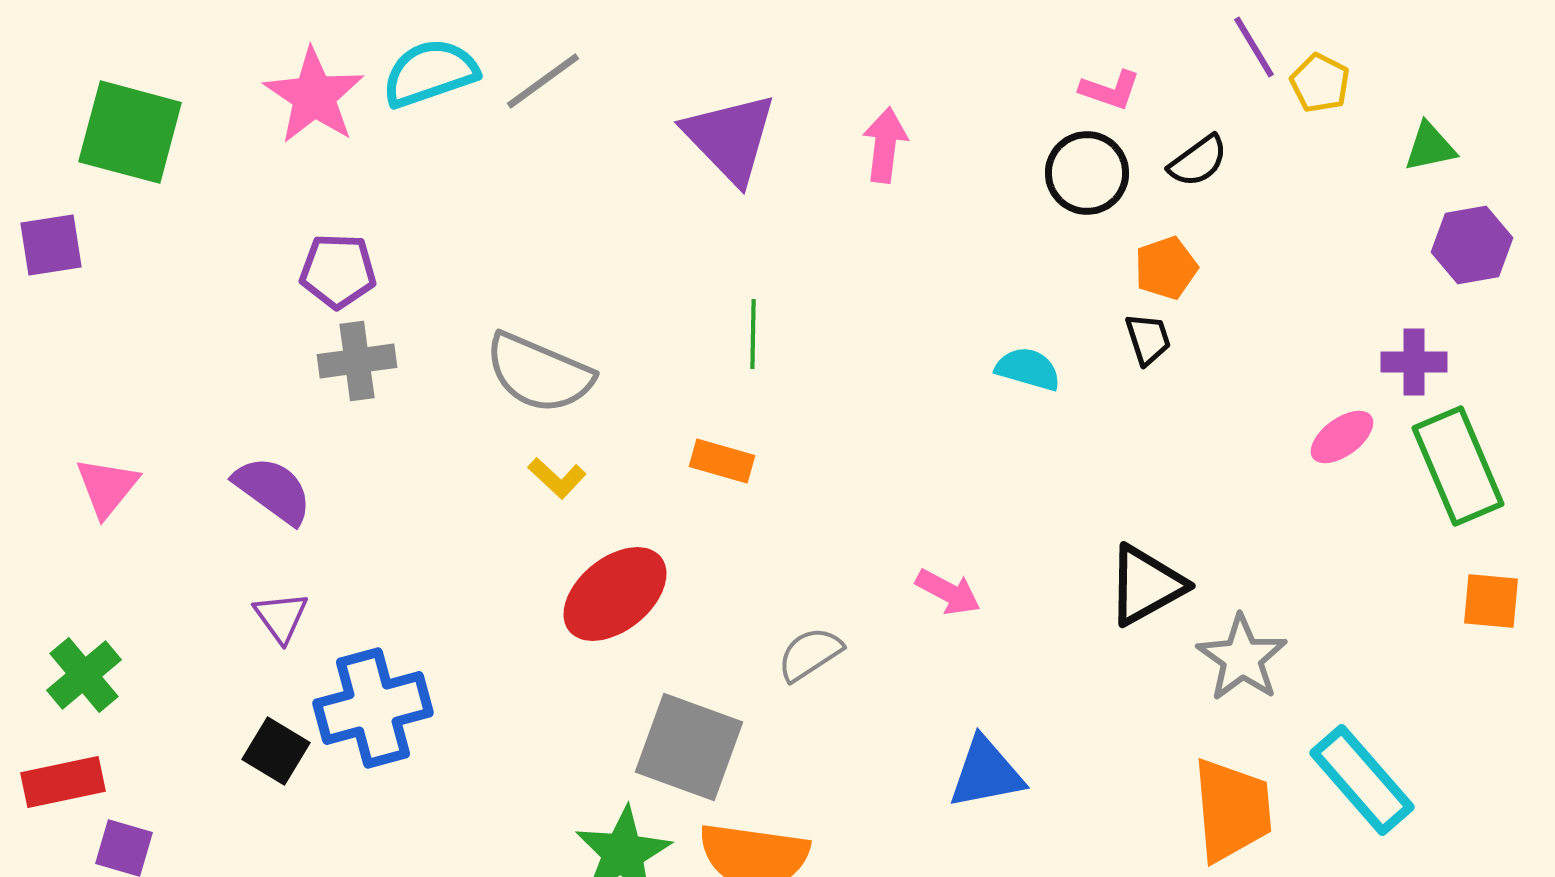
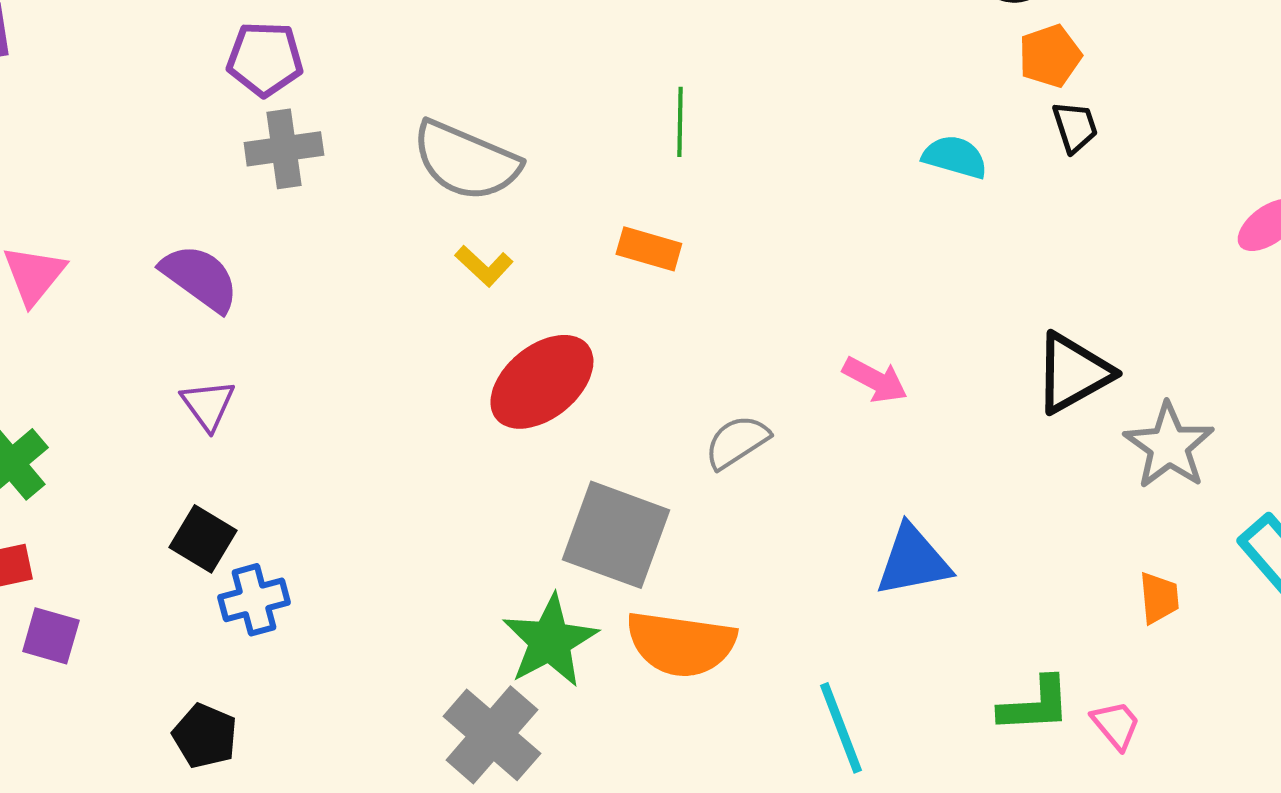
orange pentagon: (1166, 268) -> (1050, 56), moved
blue cross: (373, 708) -> (254, 600), moved, size x0.6
orange trapezoid: (1232, 810) -> (1159, 598), size x0.5

